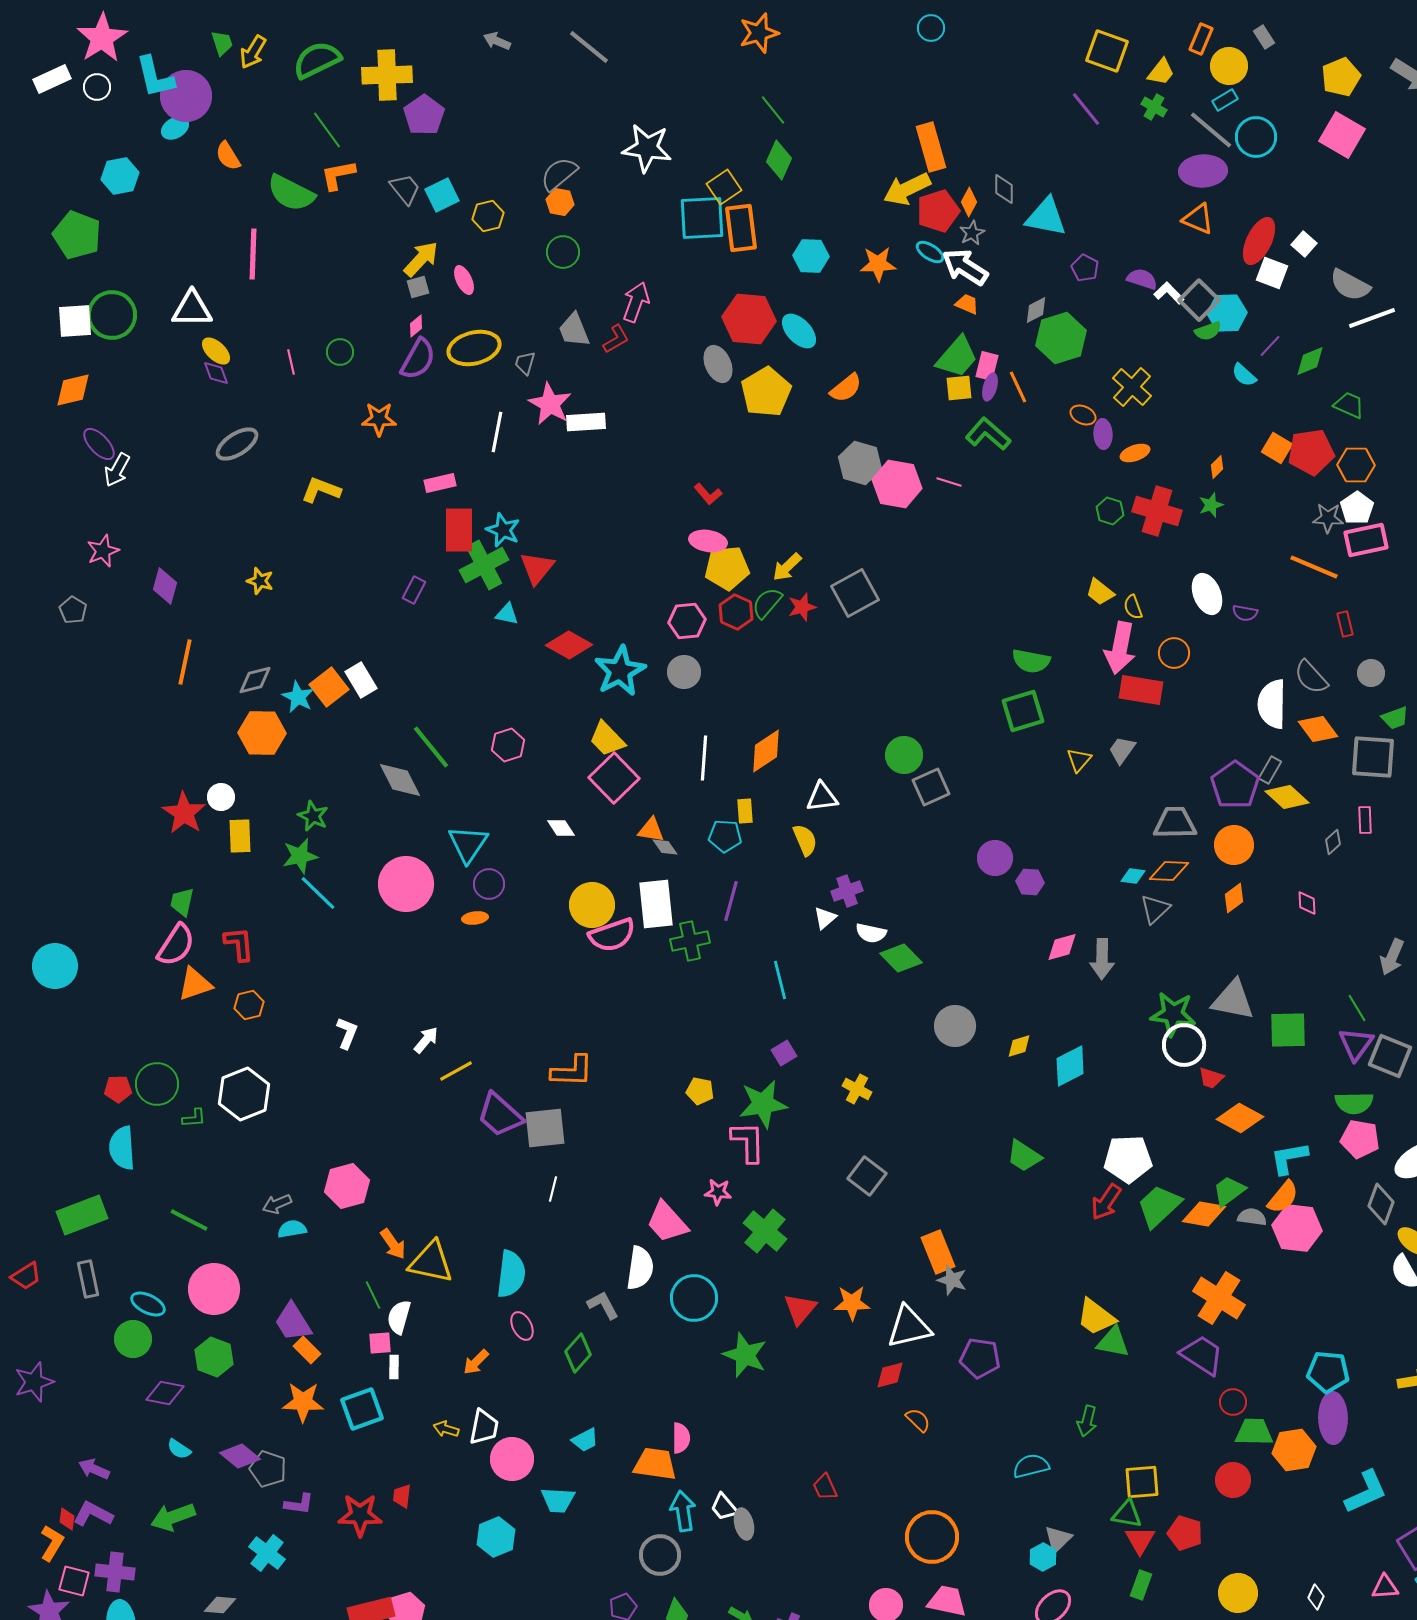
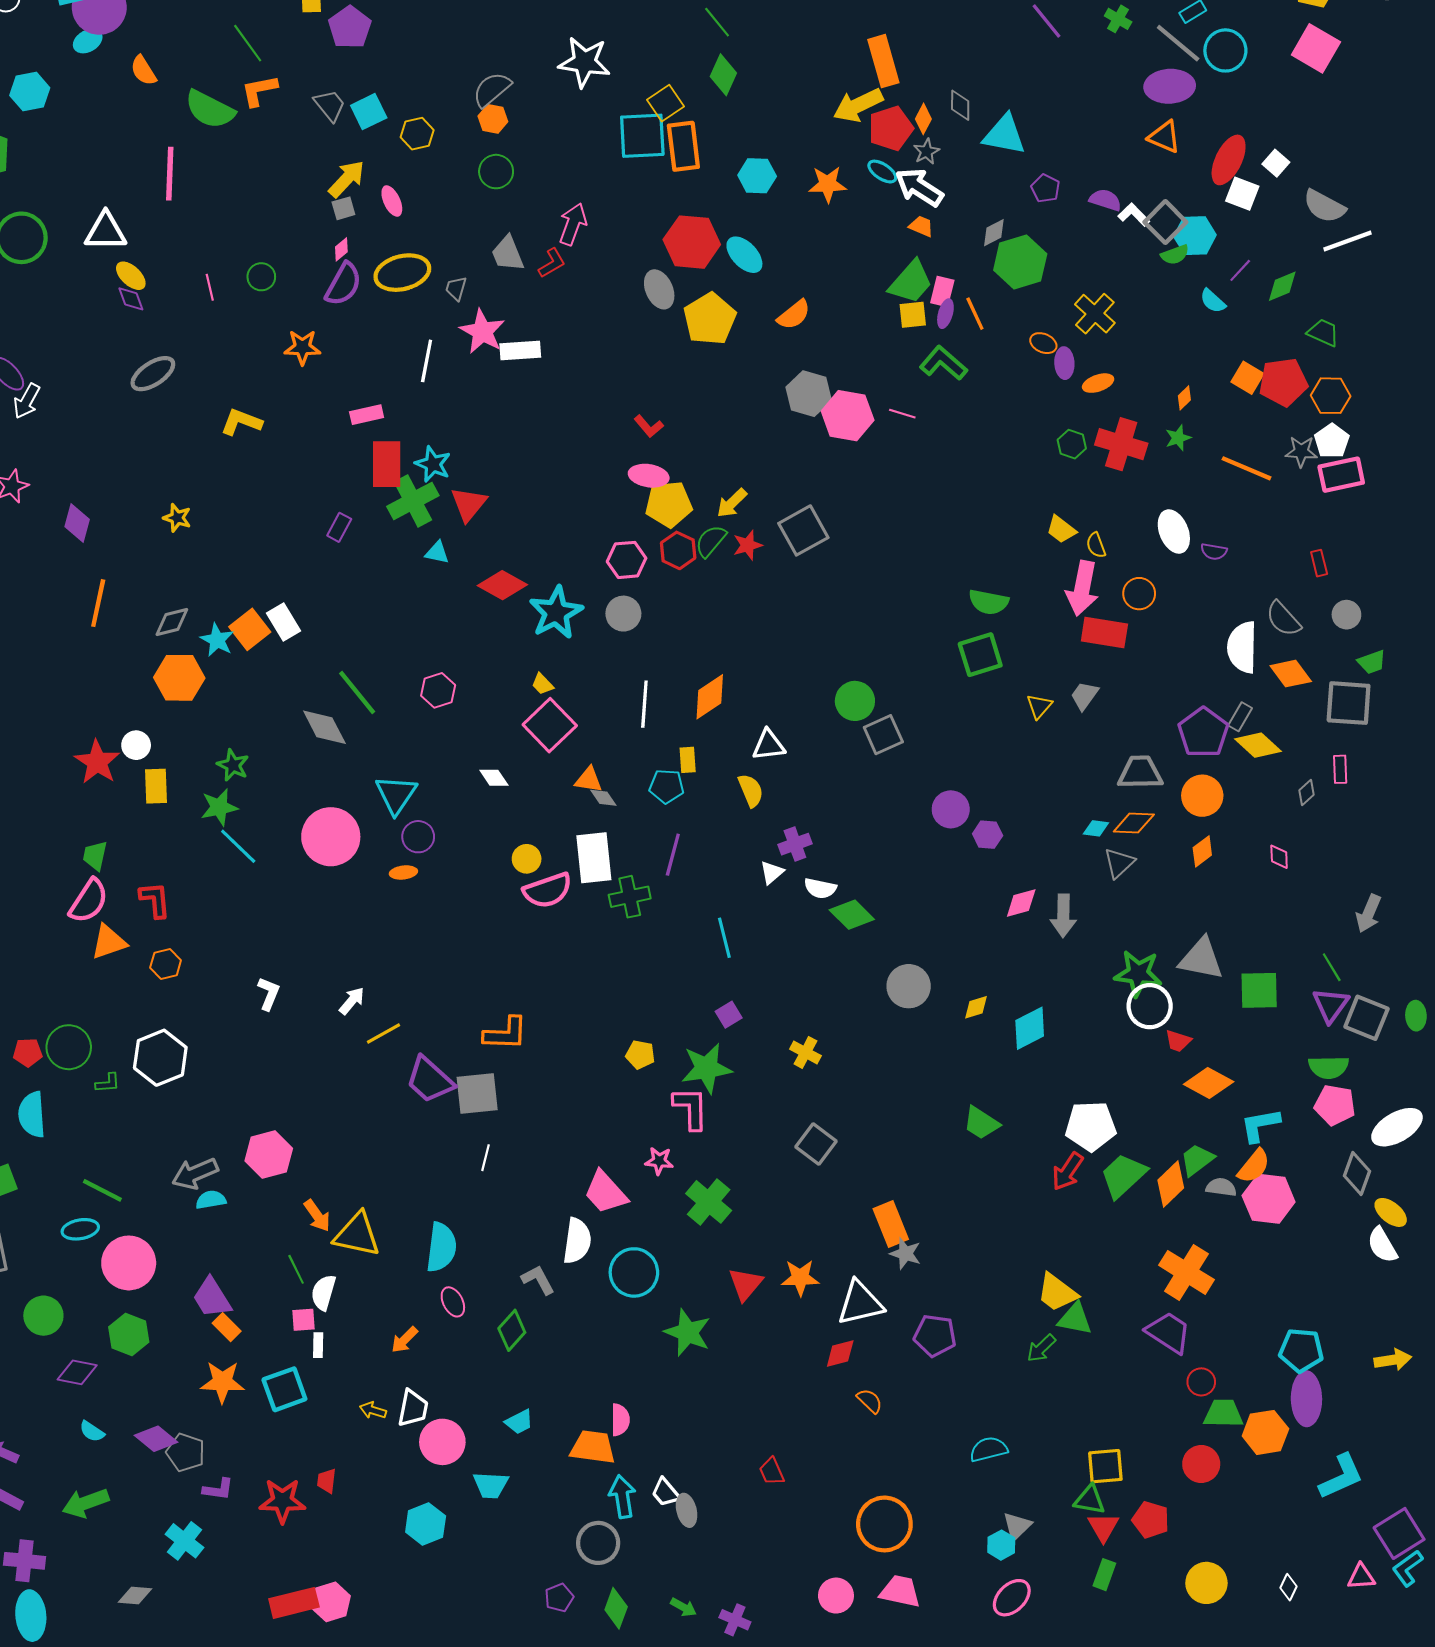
orange line: (1314, 567) -> (1246, 468), moved
yellow trapezoid: (607, 739) -> (542, 684), size x0.6
yellow circle: (592, 905) -> (527, 859), size x0.6
gray arrow: (277, 1204) -> (195, 1174), size x1.5
orange diamond: (1204, 1214) -> (1171, 1184), turned -54
cyan ellipse: (148, 1304) -> (80, 1229), moved, turned -36
green arrow: (1087, 1421) -> (1041, 1348), moved, turned 32

